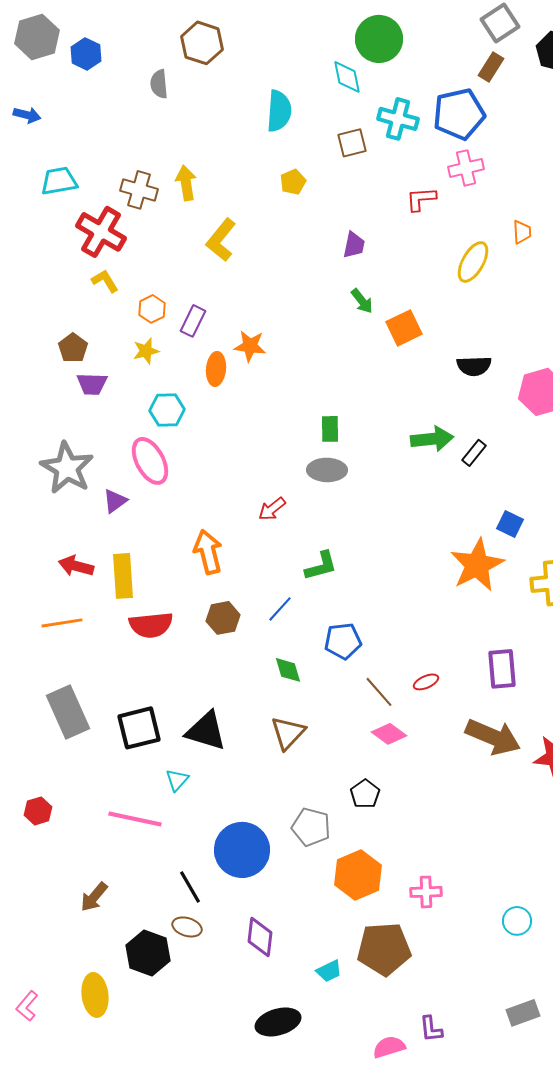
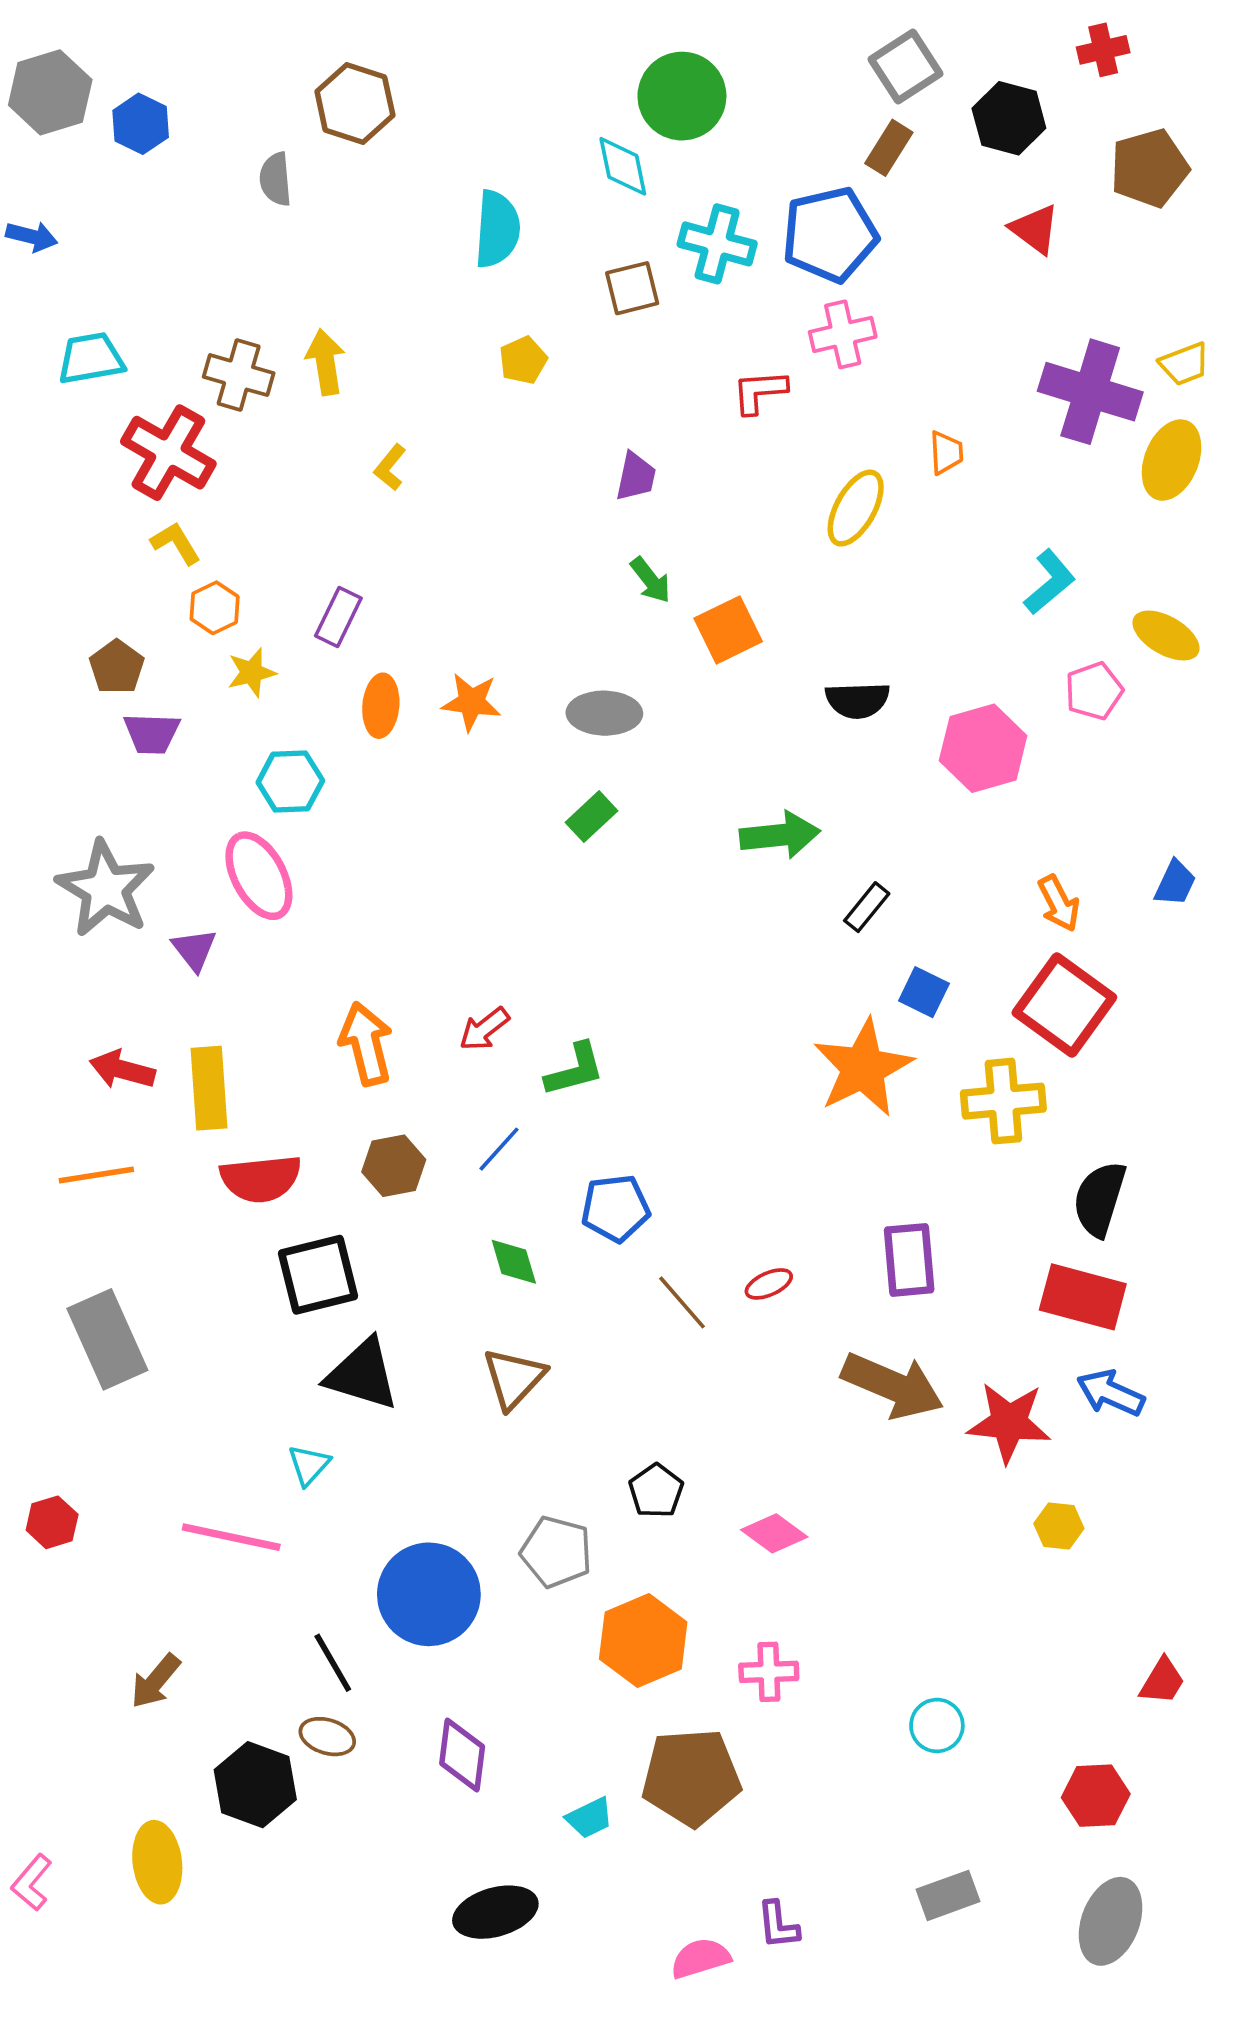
yellow L-shape: (221, 240) -> (390, 467), size x0.6
orange hexagon: (152, 309) -> (215, 608), moved
orange star: (250, 346) -> (471, 702), moved
green rectangle: (330, 429) -> (591, 817), turned 48
black rectangle: (474, 453) -> (867, 907), moved
gray ellipse: (327, 470) -> (604, 713), moved
purple triangle: (115, 501) -> (194, 950), turned -32
red arrow: (272, 509) -> (484, 1029), moved
black square: (139, 728) -> (318, 1275), moved
pink diamond: (389, 734) -> (774, 1533), moved

